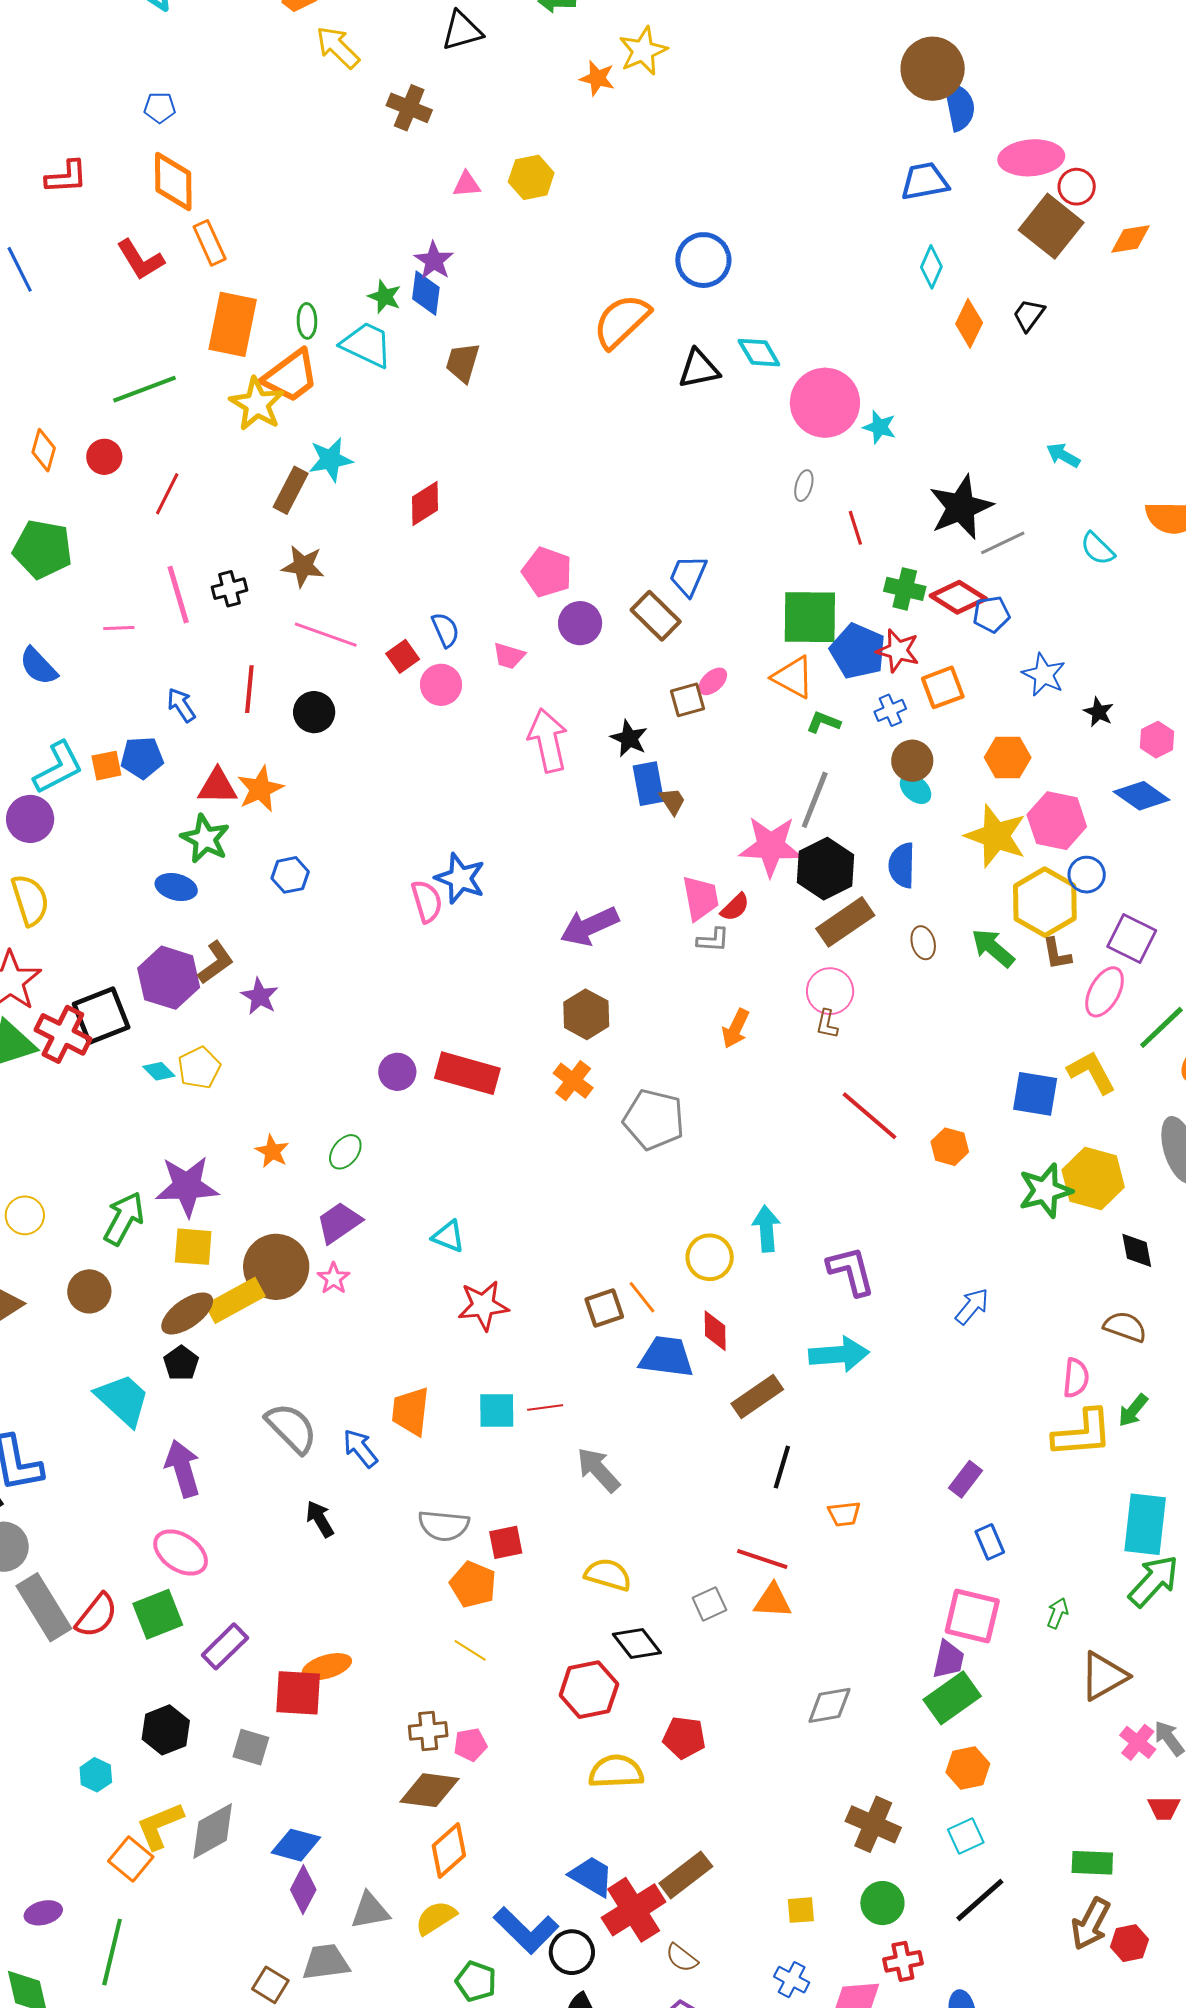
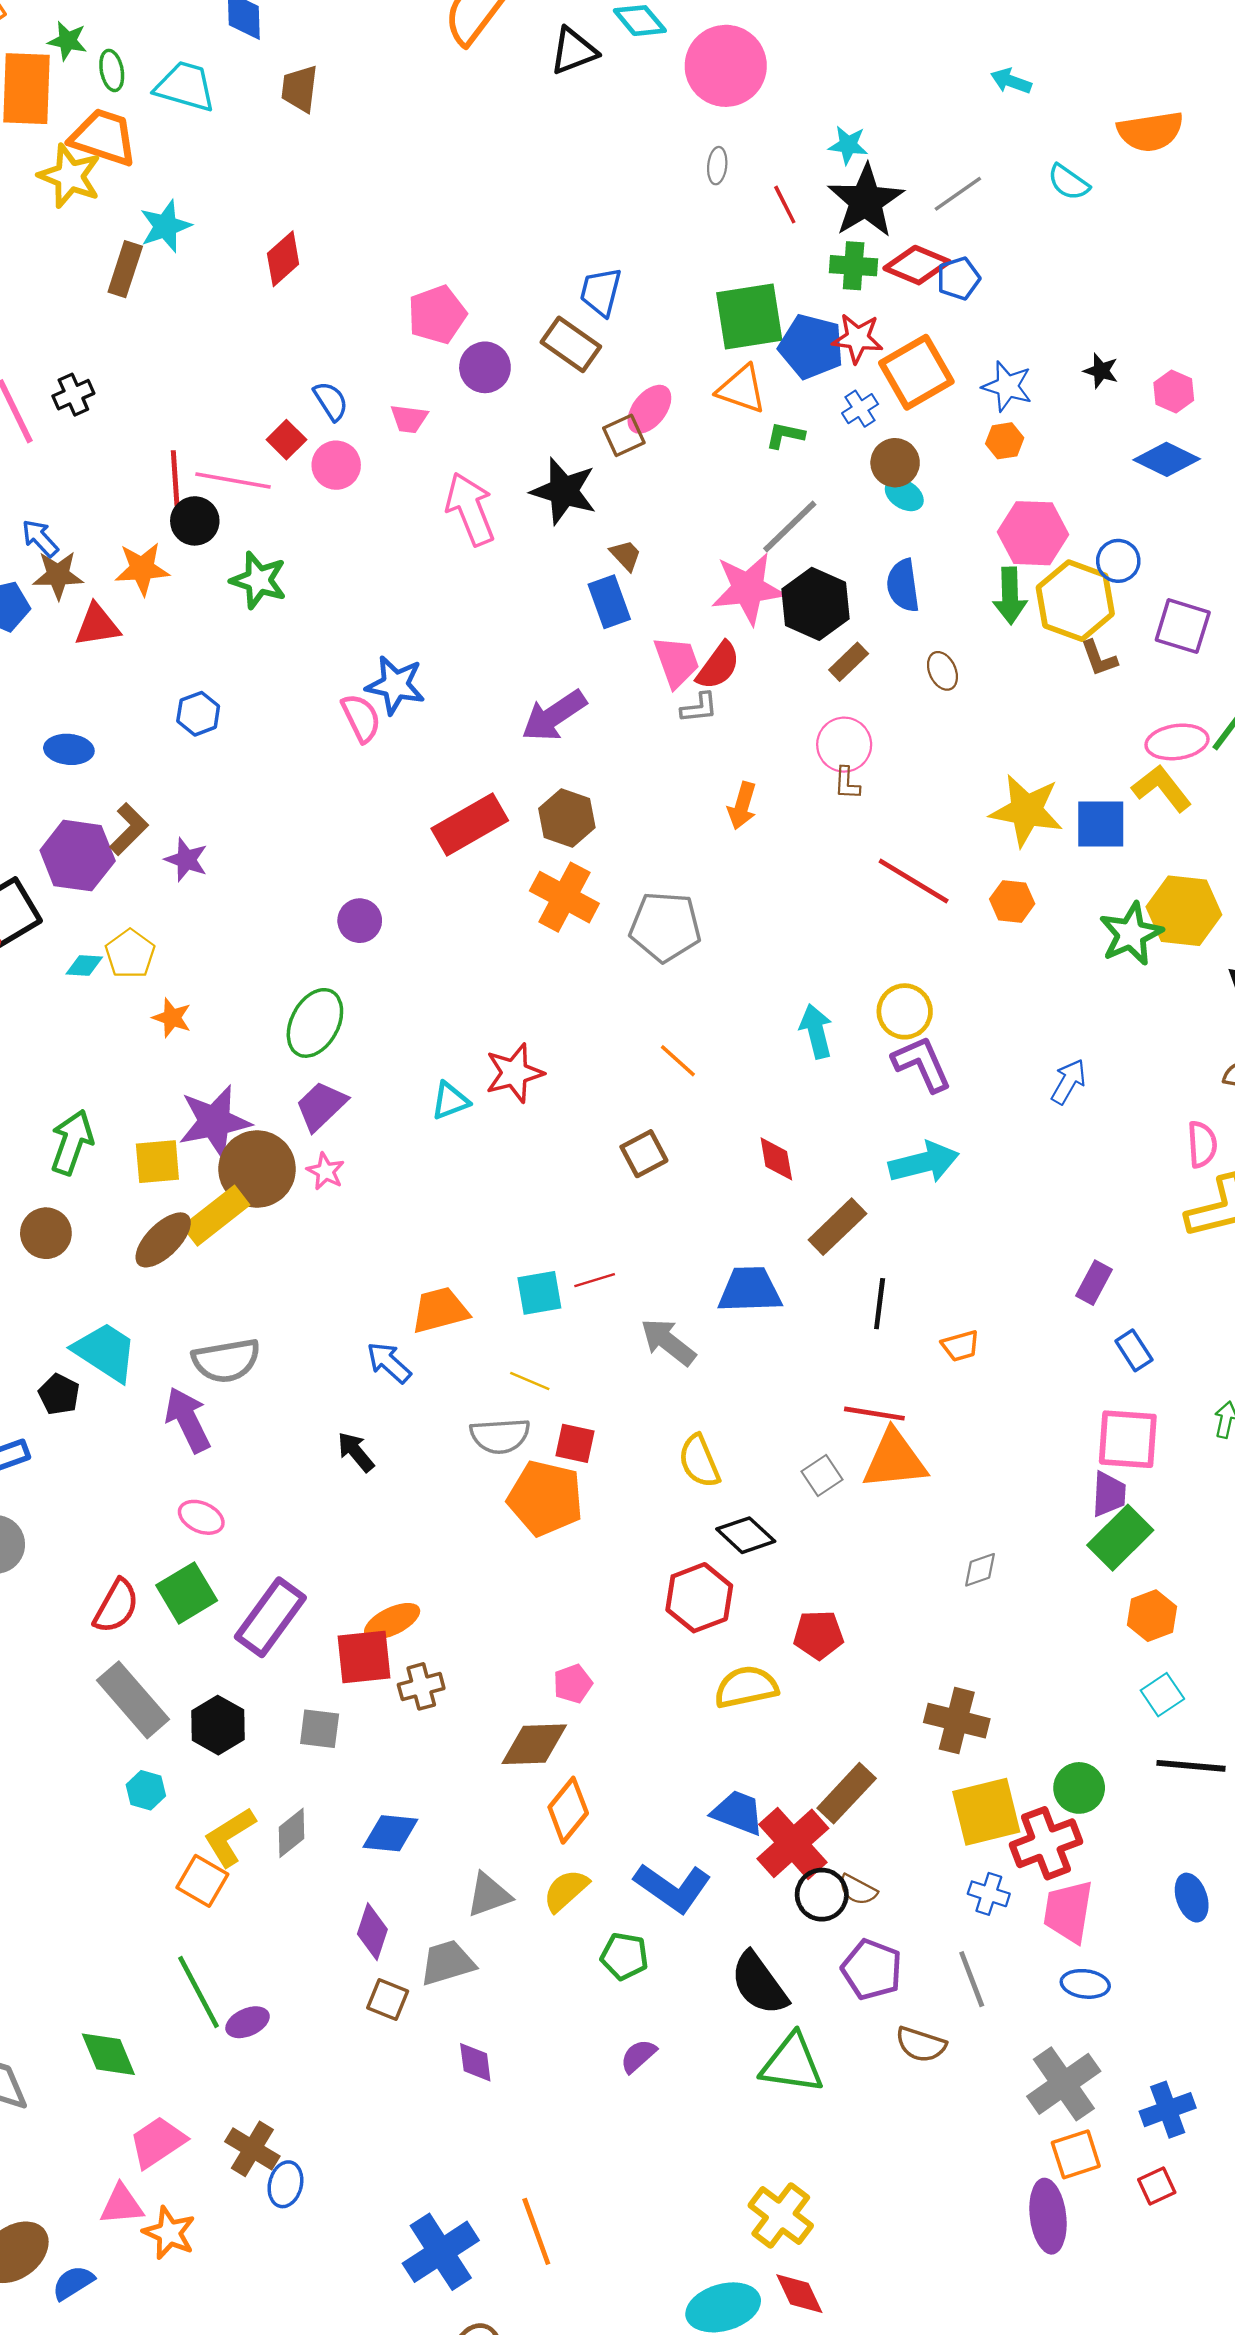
green star: (385, 297) -> (67, 41), moved
orange trapezoid: (291, 376) -> (103, 137), turned -116
cyan star: (880, 427) -> (848, 145), moved
black star: (961, 507) -> (866, 201), moved
brown star: (303, 566) -> (58, 575), moved
pink pentagon: (547, 572) -> (437, 315), turned -30
pink line: (326, 635) -> (233, 481), moved
blue star: (1044, 675) -> (1007, 386), moved
pink ellipse: (713, 681) -> (649, 409), size x1.4
orange square: (943, 687) -> (916, 372), size x1.4
red line: (249, 689) -> (175, 478), moved
black star: (629, 738) -> (564, 491), size x1.5
orange hexagon: (1008, 758) -> (1005, 441), size x0.7
blue rectangle: (648, 784) -> (609, 602), moved
orange star: (260, 789) -> (142, 569), moved, turned 30
gray line: (815, 800) -> (790, 527), turned 34
pink hexagon: (1057, 821) -> (1033, 533), moved
yellow star: (996, 836) -> (1026, 811), moved
green star: (205, 839) -> (259, 580), moved
red semicircle: (735, 907) -> (718, 666), size x1.4
brown rectangle: (845, 922) -> (849, 662), size x0.6
green arrow: (993, 948) -> (1010, 596), moved, turned -123
pink ellipse: (1105, 992) -> (1177, 742), moved, turned 63
cyan diamond: (159, 1071) -> (84, 966), turned -32
red rectangle: (467, 1073) -> (470, 824), moved, turned -36
orange cross: (573, 1081) -> (564, 897), size x1.4
orange star: (272, 1151) -> (172, 1018), moved
green ellipse: (345, 1152) -> (315, 1023), size x1.6
purple star: (187, 1186) -> (214, 1122), moved
cyan triangle: (448, 1236) -> (450, 1101), turned -33
yellow circle: (710, 1257) -> (905, 1011), moved
orange line: (642, 1297) -> (678, 1061), moved
red star: (483, 1306) -> (514, 1073), moved
blue trapezoid: (666, 1357) -> (750, 1290), moved
black pentagon: (181, 1363) -> (59, 1394), moved
orange trapezoid: (411, 1411) -> (440, 1310), turned 78
gray semicircle: (291, 1428) -> (226, 1361), moved, turned 134
red square: (506, 1542) -> (575, 1443), turned 33
pink ellipse: (181, 1553) -> (201, 1517), size x0.7
yellow semicircle: (608, 1575) -> (699, 1461), turned -120
orange pentagon: (473, 1584) -> (545, 1498), size x1.4
orange triangle: (773, 1601) -> (895, 1460), size x1.5
gray rectangle: (44, 1607) -> (133, 1700), moved
purple rectangle: (225, 1646) -> (270, 1617), size x1.4
yellow line: (470, 1650) -> (530, 1381), moved
gray diamond: (829, 1705) -> (980, 1570), size x0.7
brown cross: (428, 1731) -> (421, 1686), moved
brown cross: (873, 1824) -> (957, 1721), moved
gray diamond: (213, 1831) -> (292, 1833), size x0.7
purple diamond: (303, 1890) -> (372, 1932), moved
black line: (980, 1900) -> (1191, 1766), turned 56
yellow square: (801, 1910) -> (986, 1812), size x2.0
purple ellipse: (43, 1913) -> (248, 2022), moved
green line: (112, 1952) -> (198, 1992), turned -32
black circle: (572, 1952) -> (822, 1895), moved
red cross: (903, 1961) -> (1046, 1843), moved, size x1.5

